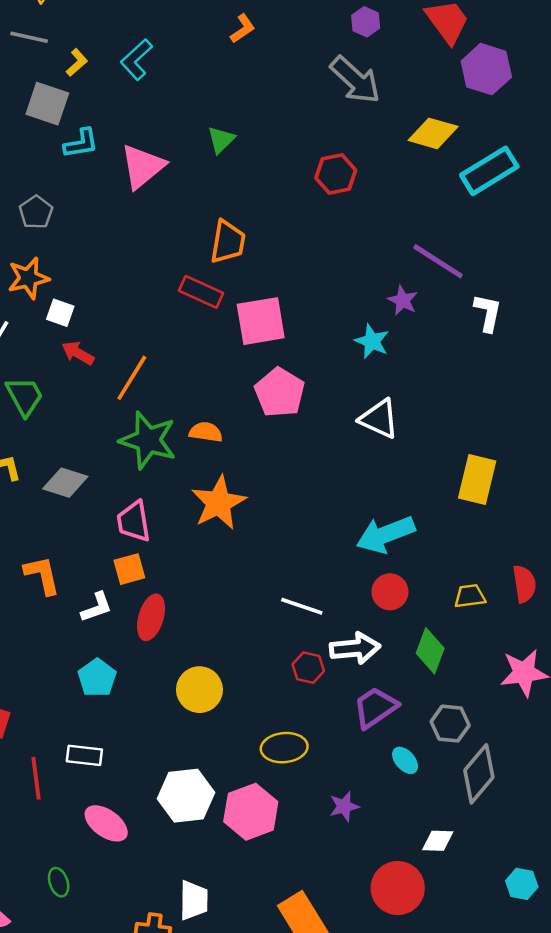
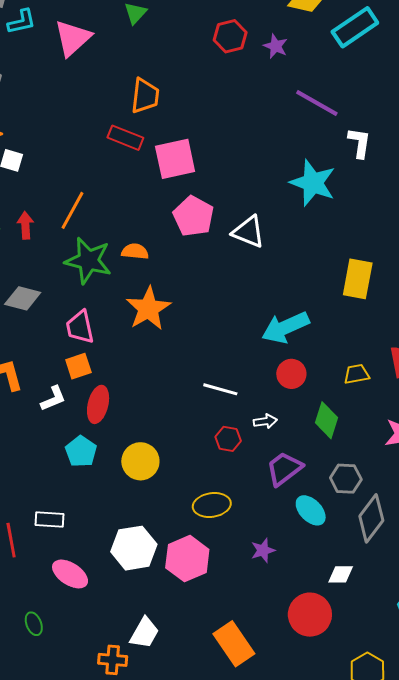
purple star: (403, 300) -> (276, 46), moved
cyan star: (372, 341) -> (313, 183), moved, size x1.6
red arrow: (78, 353) -> (25, 225), moved, turned 60
white triangle: (379, 419) -> (248, 232), moved
white arrow: (355, 648) -> (265, 421), size x0.6
cyan pentagon: (97, 678) -> (81, 451), moved
cyan ellipse: (405, 760) -> (311, 510), size x1.4
white trapezoid: (194, 900) -> (144, 633), turned 32

